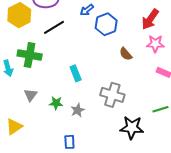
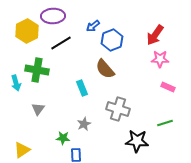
brown semicircle: (126, 54) -> (105, 69), moved, size x1.5
green star: (56, 103) -> (63, 138), moved
yellow triangle: (14, 127) -> (22, 150), moved

